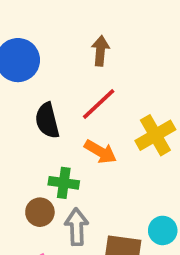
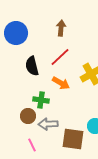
gray arrow: (77, 227) -> (48, 124), turned -90

